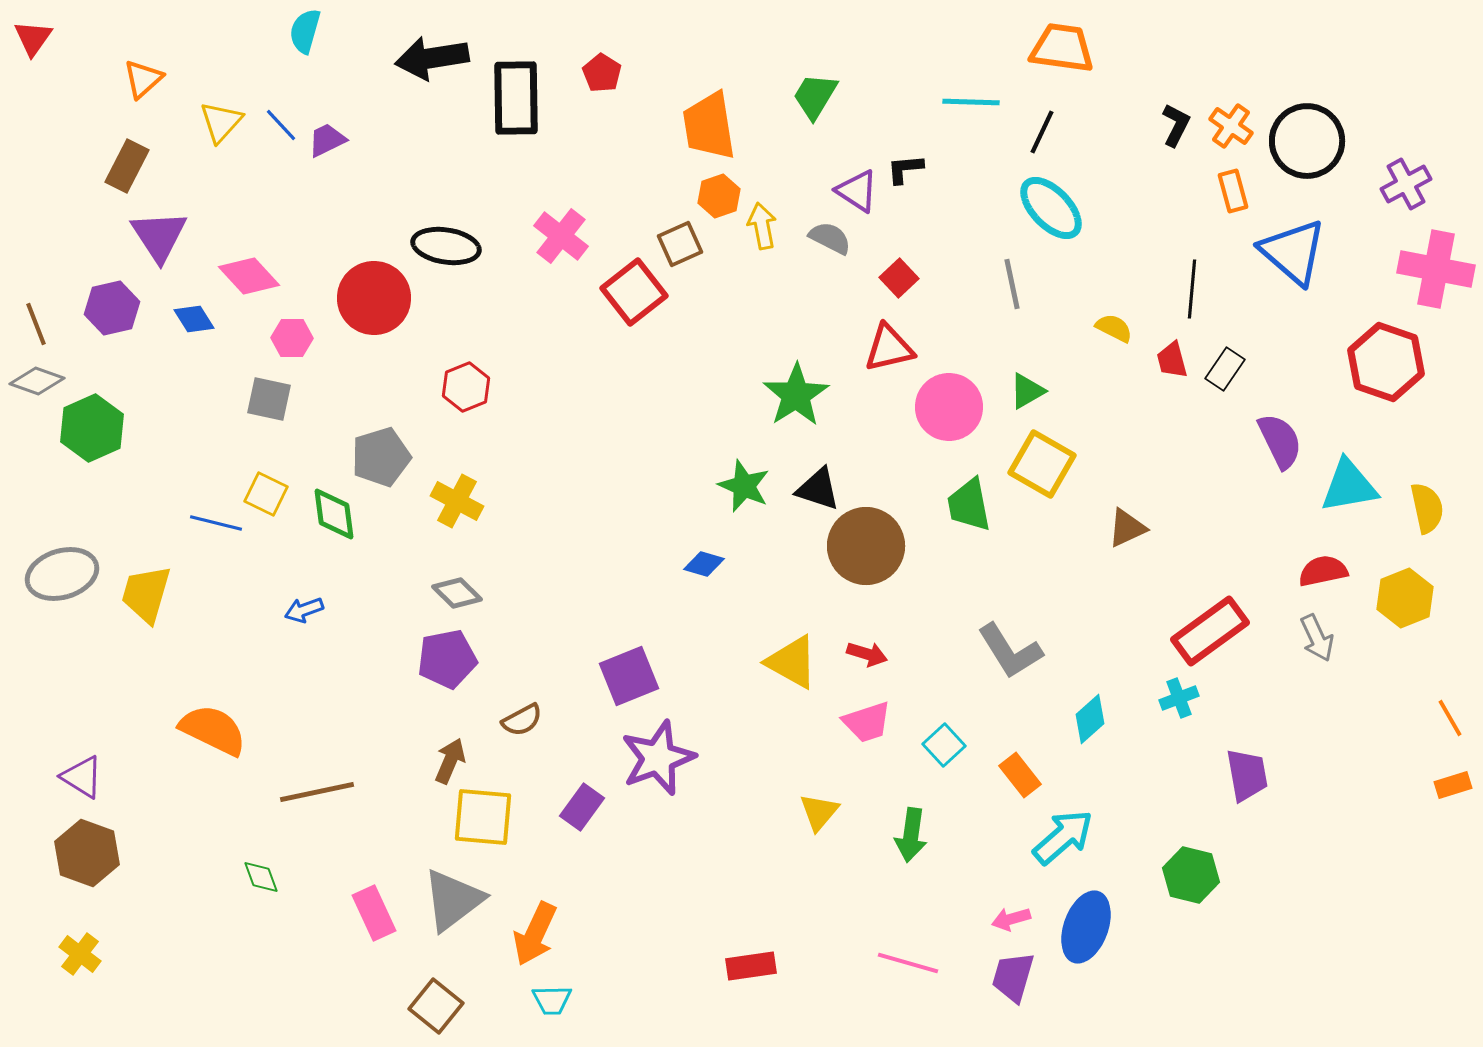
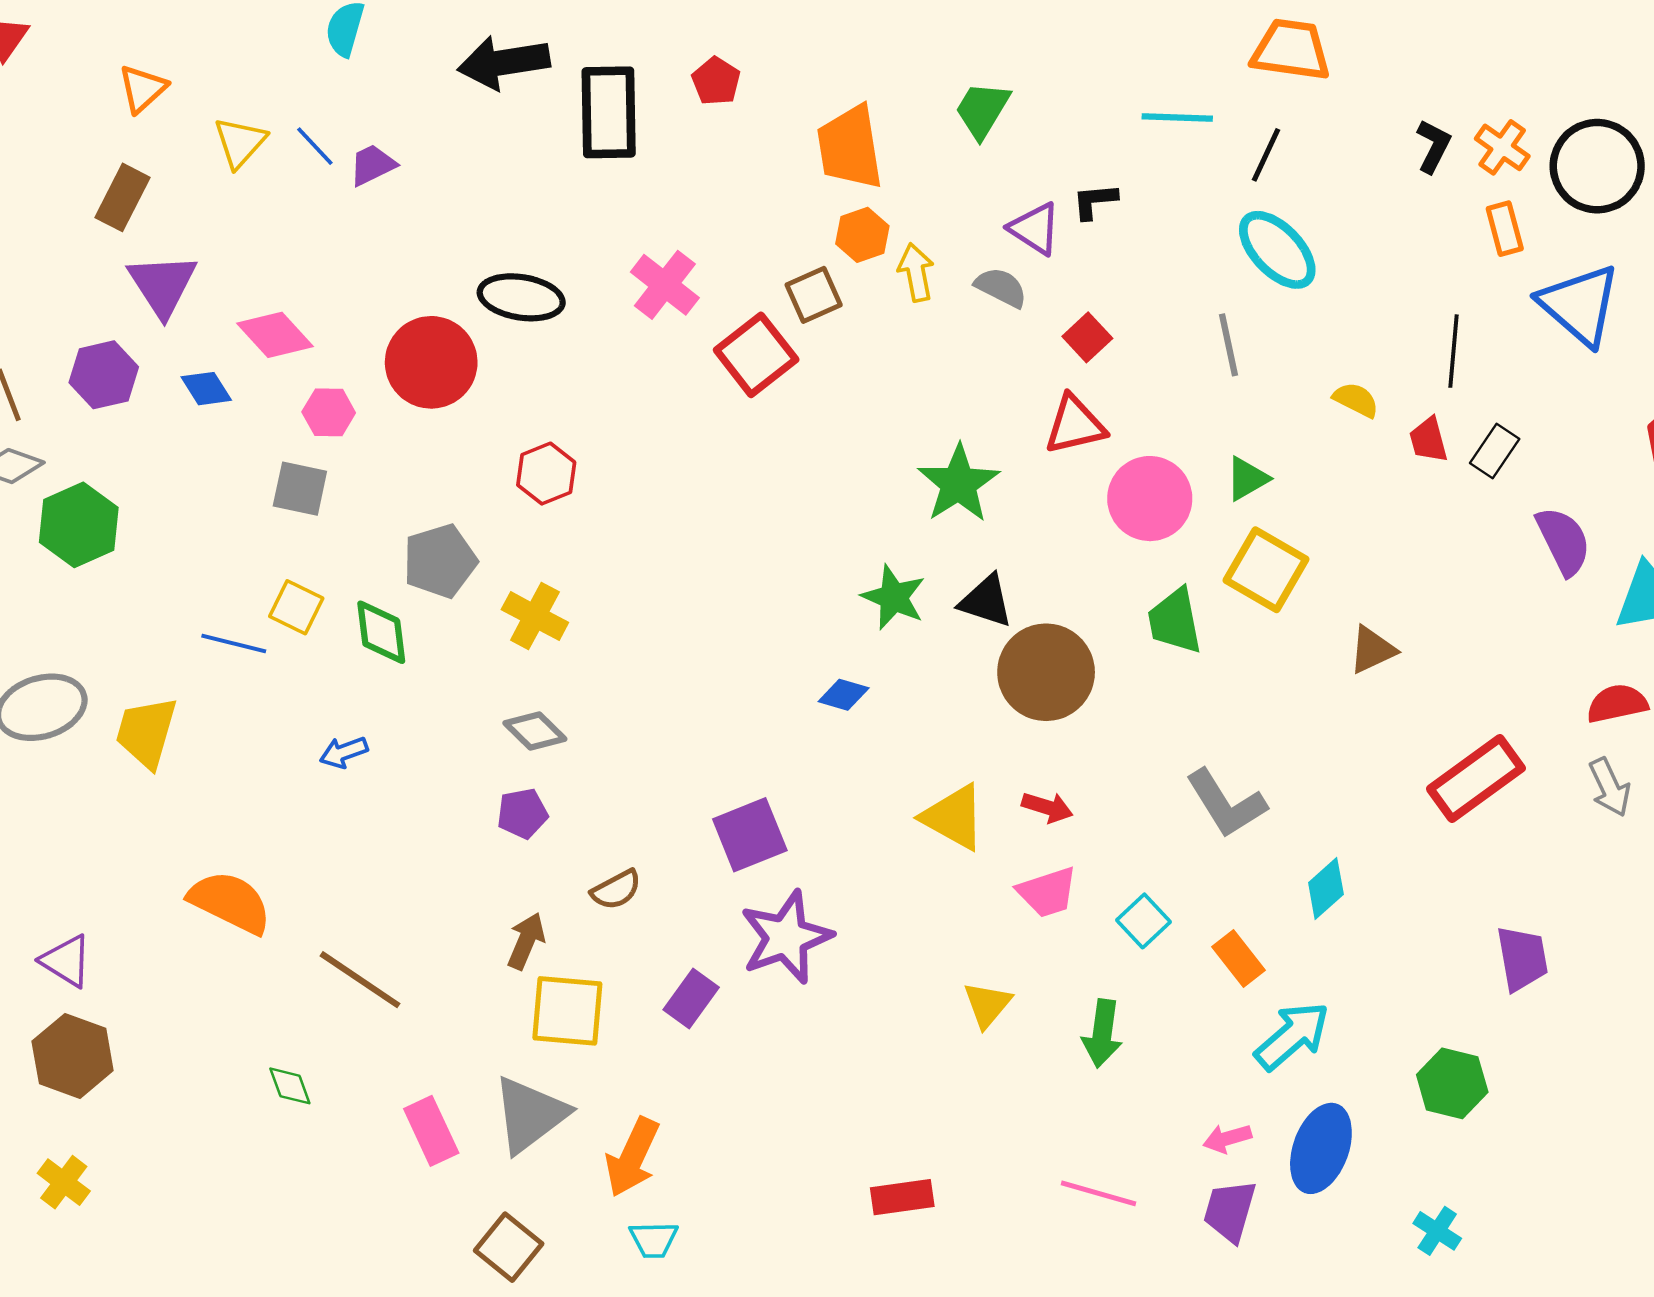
purple pentagon: (447, 659) -> (522, 813), size x0.7
cyan cross: (1179, 698) -> (1437, 1231), moved, turned -36
brown line: (317, 792) -> (360, 980), turned 46

